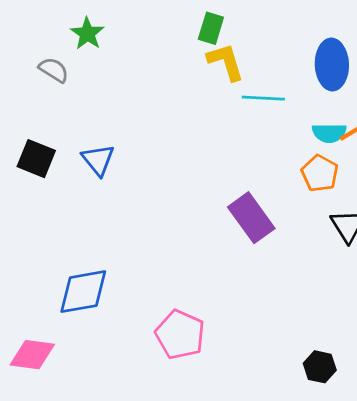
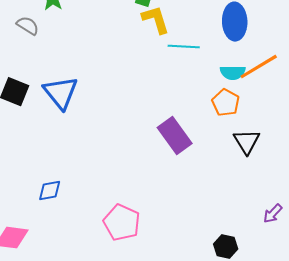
blue triangle: (98, 160) -> (61, 93), size x1.4
blue diamond: (83, 292) -> (50, 191), size x0.6

